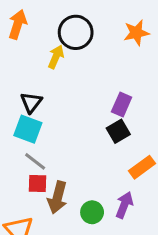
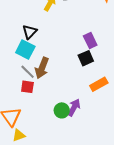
purple rectangle: (122, 104) -> (90, 40), turned -56
brown arrow: (57, 197) -> (42, 68), moved
purple arrow: (124, 205) -> (74, 107), moved

